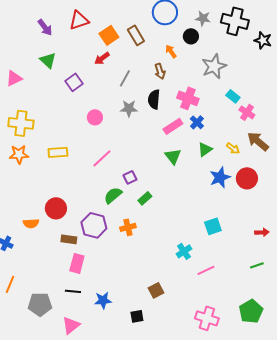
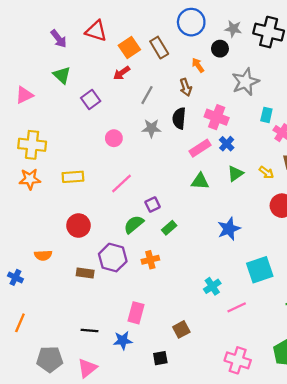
red triangle: (79, 20) -> (96, 31), turned 35
cyan rectangle: (233, 96) -> (266, 115), turned 64
green triangle: (173, 156) -> (200, 181), turned -48
blue star: (220, 177) -> (229, 229), moved
red circle: (56, 208) -> (78, 226), moved
cyan square: (213, 226) -> (260, 270), moved, size x1.4
pink rectangle: (77, 263) -> (136, 313), moved
gray pentagon: (40, 304) -> (50, 359), moved

